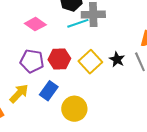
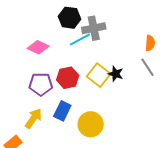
black star: (117, 59) -> (116, 74), moved

